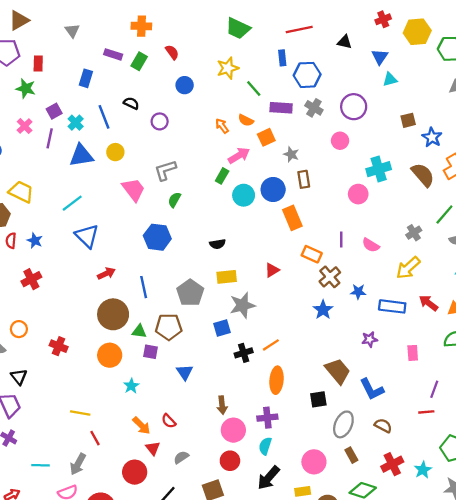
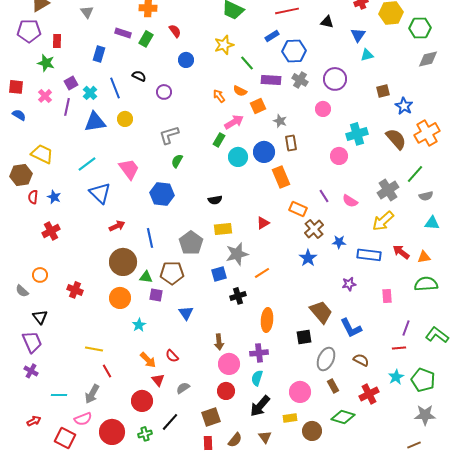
blue rectangle: (282, 58) -> (272, 36), turned 64
pink trapezoid: (134, 190) -> (129, 169), moved
gray cross: (414, 233) -> (388, 190), size x1.5
purple line: (341, 239) -> (324, 196), turned -32
orange line: (271, 345) -> (262, 273), moved
cyan star: (423, 470) -> (396, 377), moved

